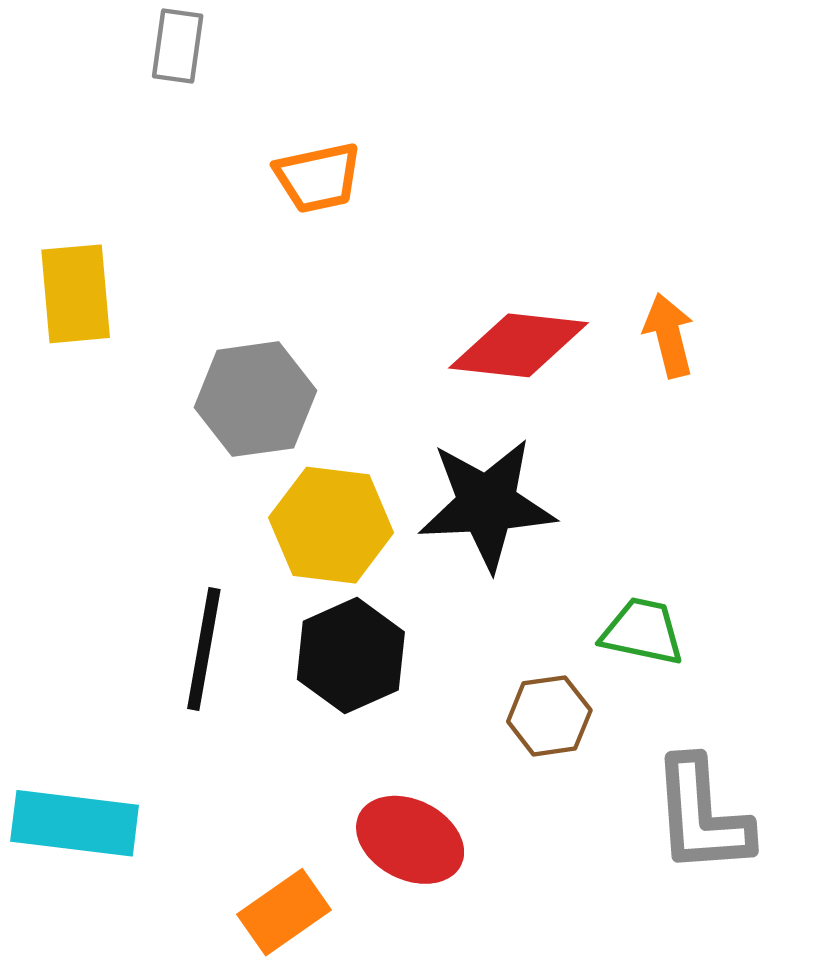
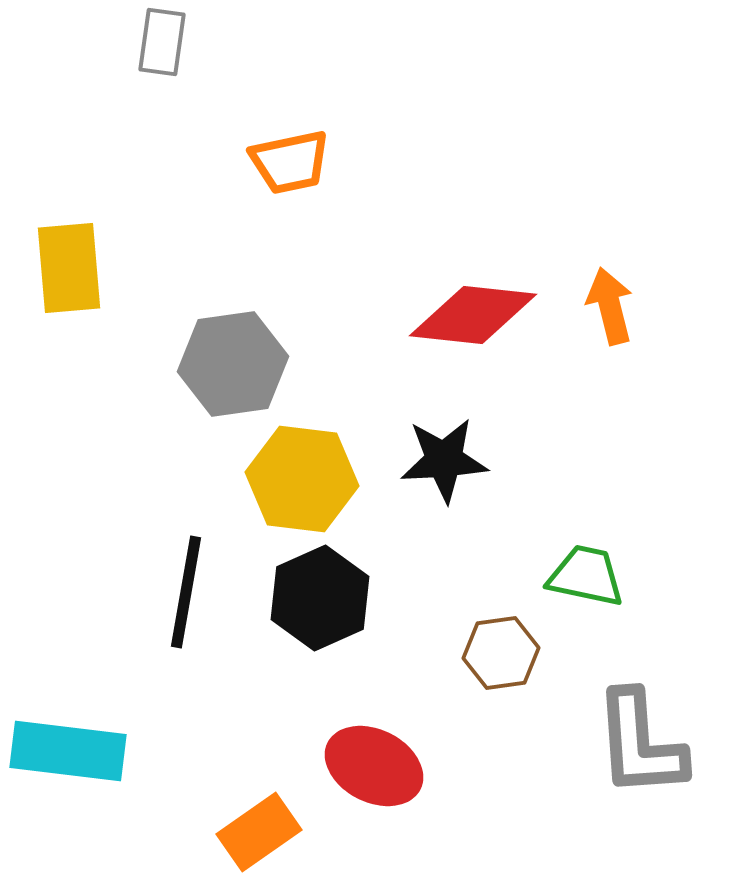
black star: (487, 504) -> (444, 460), size x0.7

